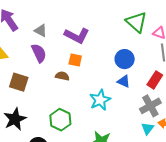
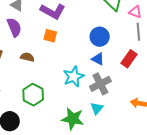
brown semicircle: (62, 76) -> (27, 57), moved
gray cross: (150, 106) -> (100, 84), moved
cyan triangle: (148, 128) -> (97, 108), moved

